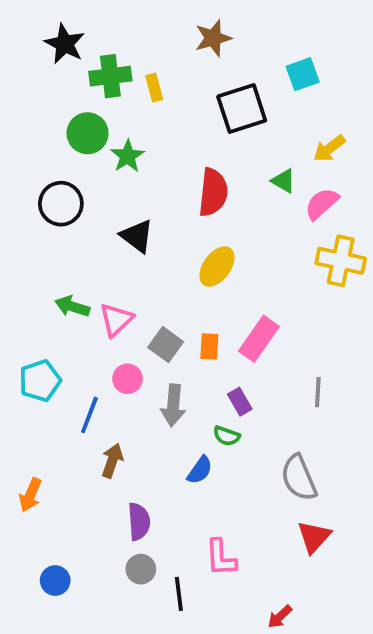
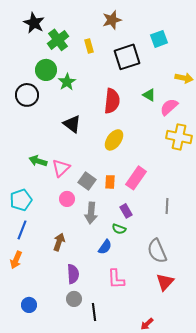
green cross: (110, 76) -> (58, 40), turned -30
yellow rectangle: (154, 88) -> (89, 46), moved
yellow arrow: (329, 148) -> (184, 78), moved, turned -132
black circle: (61, 204) -> (27, 95), moved
blue line: (89, 415) -> (22, 230), moved
pink L-shape: (221, 558) -> (116, 279), moved

